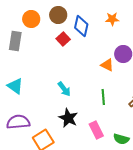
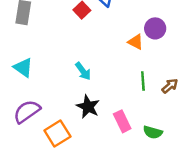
green line: (103, 97) -> (143, 81), moved
purple semicircle: (18, 122) -> (27, 112), turned -30

